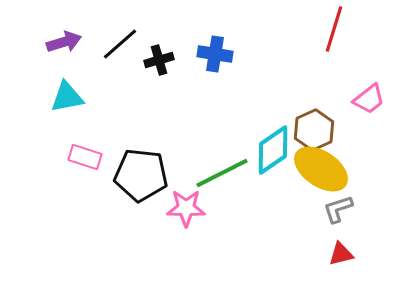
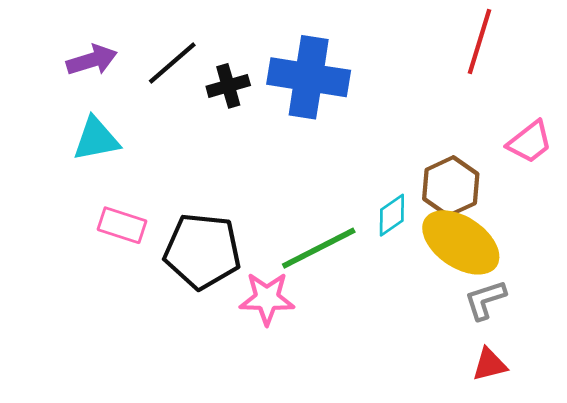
blue cross: (215, 54) -> (309, 77), size x1.6
cyan diamond: (273, 150) -> (392, 215), size x0.6

